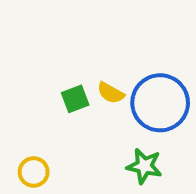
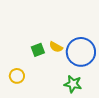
yellow circle: (34, 172) -> (17, 76), moved

